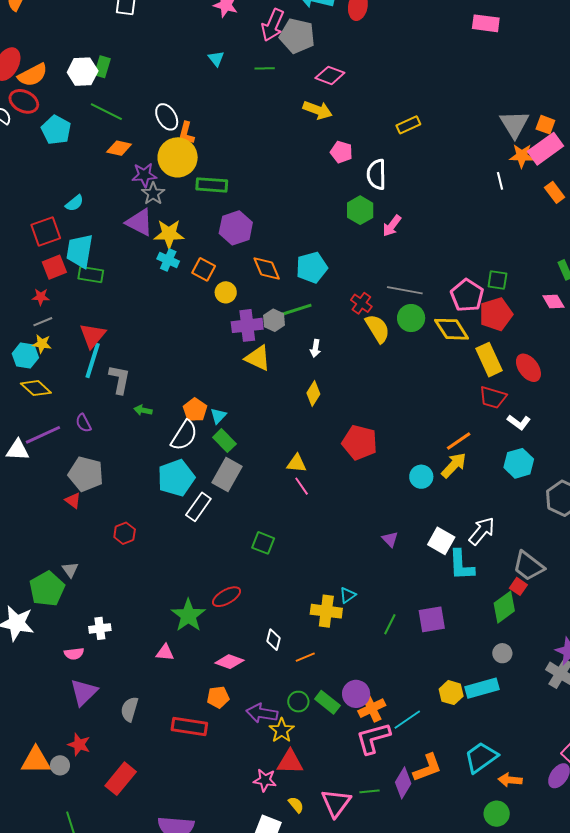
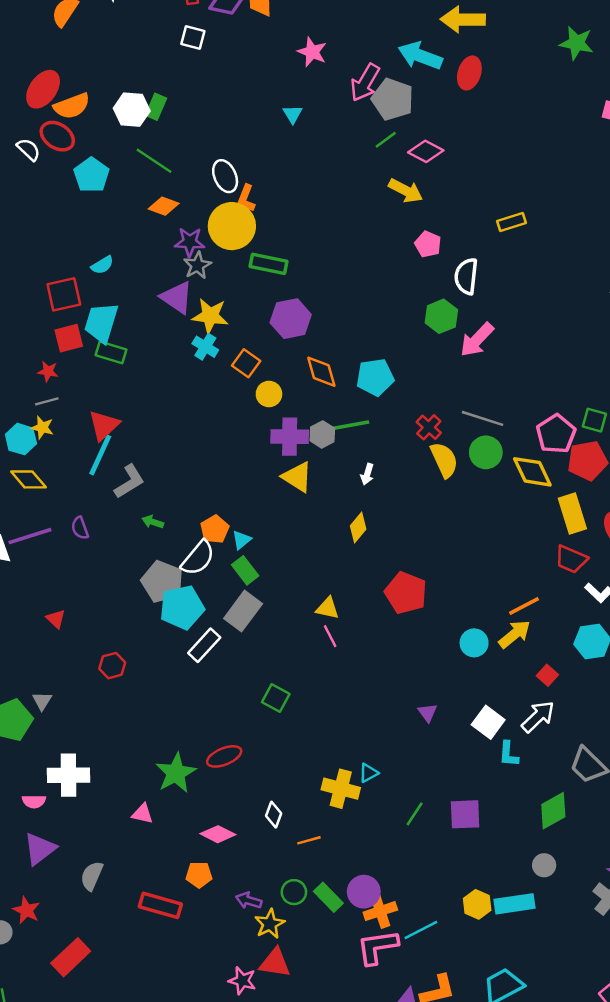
green line: (265, 68) -> (386, 140), moved, turned -42
pink arrow: (392, 226) -> (477, 340), size x1.4
gray L-shape: (120, 379) -> (129, 481), turned 40
gray pentagon: (86, 474) -> (162, 582), moved
cyan L-shape: (461, 565) -> (508, 754), size x0.7
red square: (518, 586) -> (547, 675), moved
white cross: (100, 628) -> (69, 775), size x1.6
purple arrow: (262, 713) -> (249, 900), size x0.7

